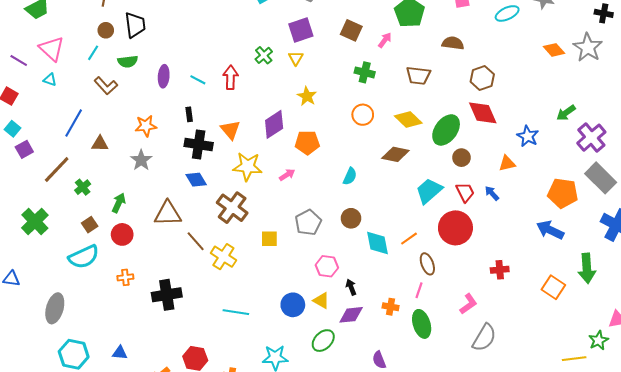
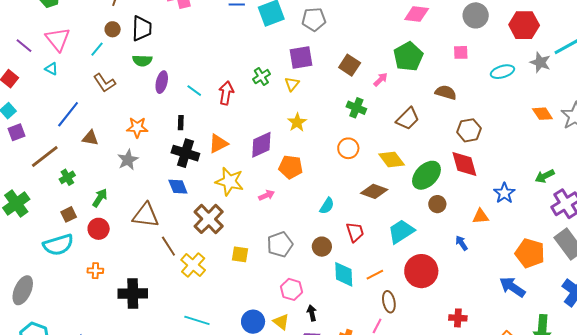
green semicircle: (128, 61) -> (142, 61), moved
brown trapezoid: (418, 76) -> (408, 119), turned -60
orange triangle: (230, 130) -> (218, 144), turned 35
red trapezoid: (465, 192) -> (355, 232), moved

